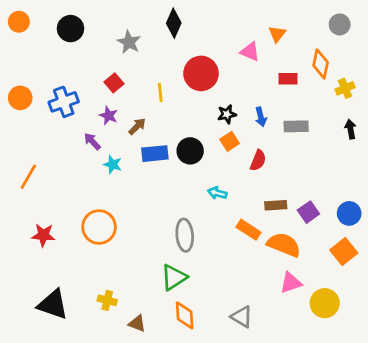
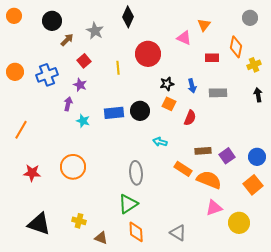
brown arrow: (137, 126) -> (67, 40), moved
purple arrow: (92, 141) -> (68, 104), turned 56
orange square: (230, 141) -> (169, 104), turned -32

